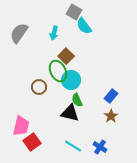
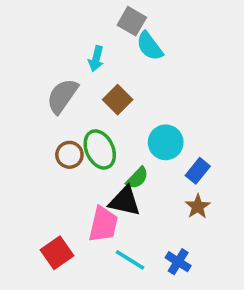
gray semicircle: (19, 33) -> (62, 96), moved
green ellipse: (58, 71) -> (100, 149), moved
cyan circle: (71, 80) -> (166, 142), moved
green semicircle: (77, 100) -> (137, 178), turned -112
pink trapezoid: (21, 126) -> (103, 224), moved

